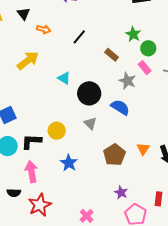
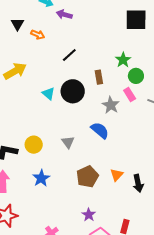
orange arrow: (44, 29) -> (38, 35), moved
brown rectangle: (112, 55) -> (99, 77), turned 32
black circle: (89, 93) -> (73, 91), moved

